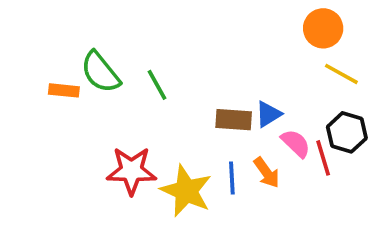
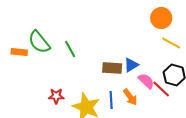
red line: (323, 158) -> (161, 89), turned -30
red star: (131, 171) -> (56, 96), size x0.6

